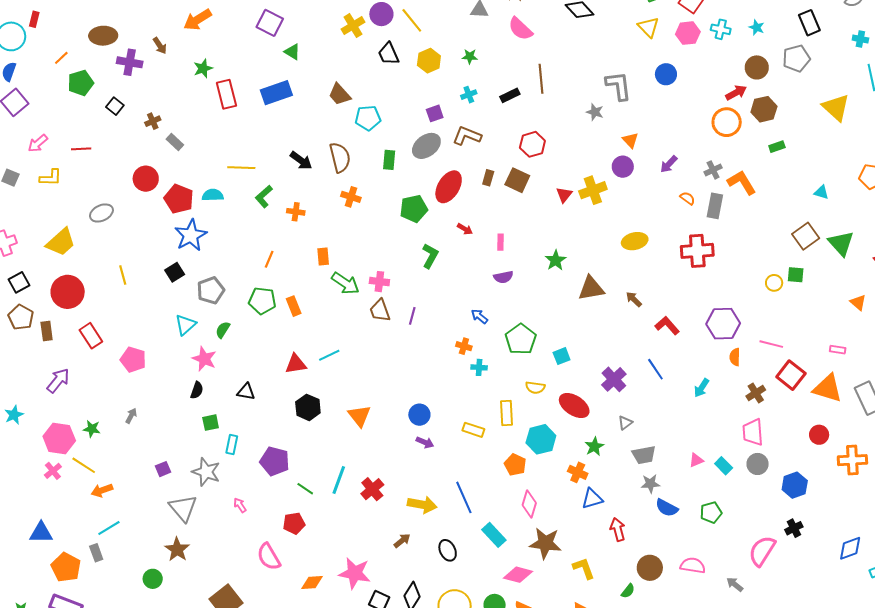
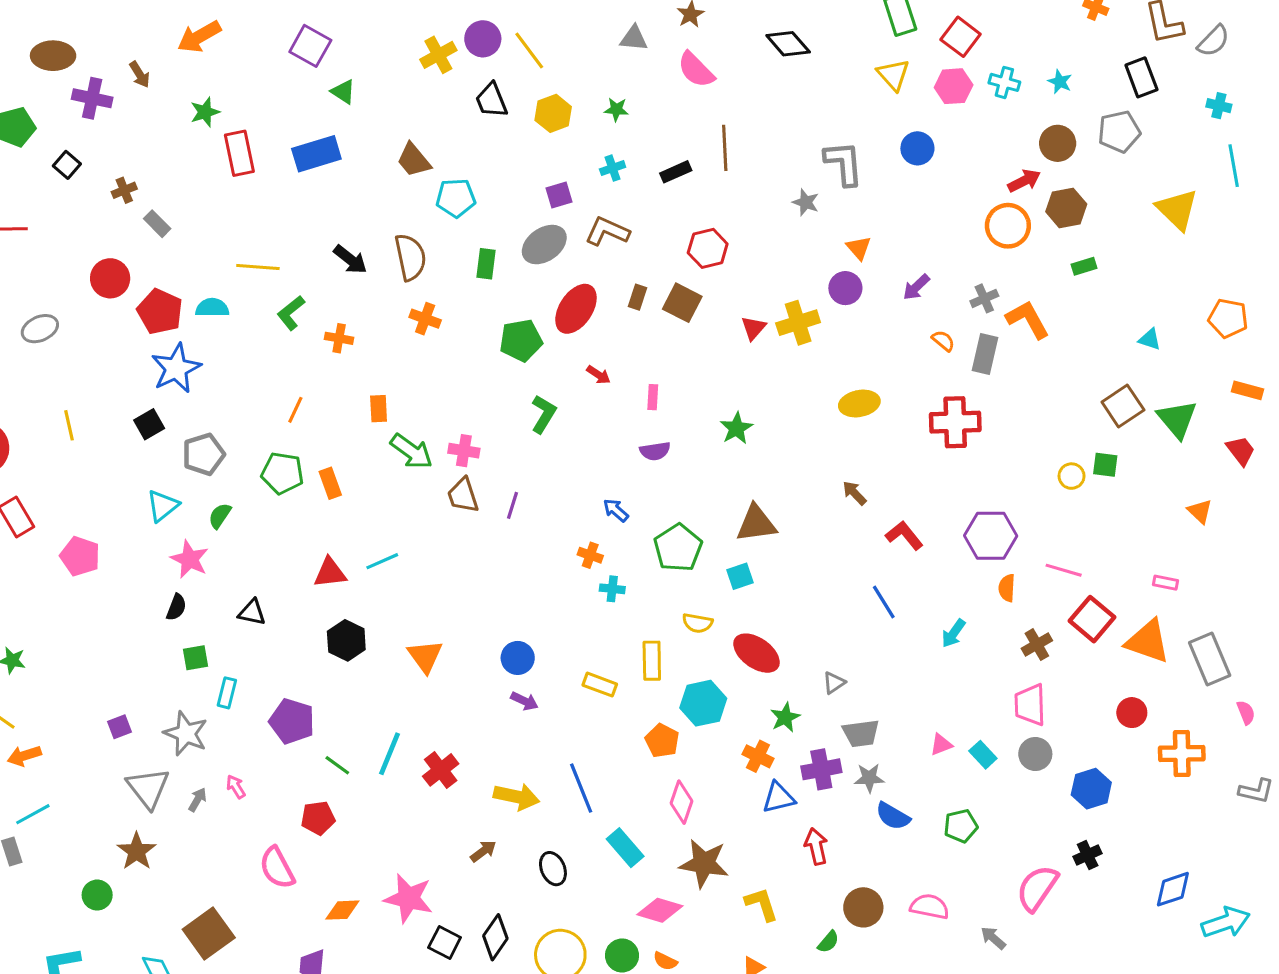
brown triangle: (591, 288) -> (756, 524), moved
purple cross: (614, 379) -> (821, 769), moved, turned 30
gray arrow: (131, 416) -> (198, 800), moved

